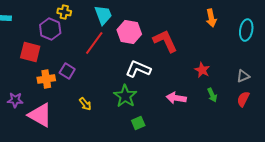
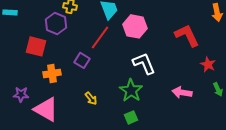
red L-shape: (165, 41) -> (187, 35), moved
white L-shape: (138, 69) -> (144, 63), turned 45
purple square: (67, 71) -> (82, 60), moved
green square: (138, 123) -> (131, 117), moved

